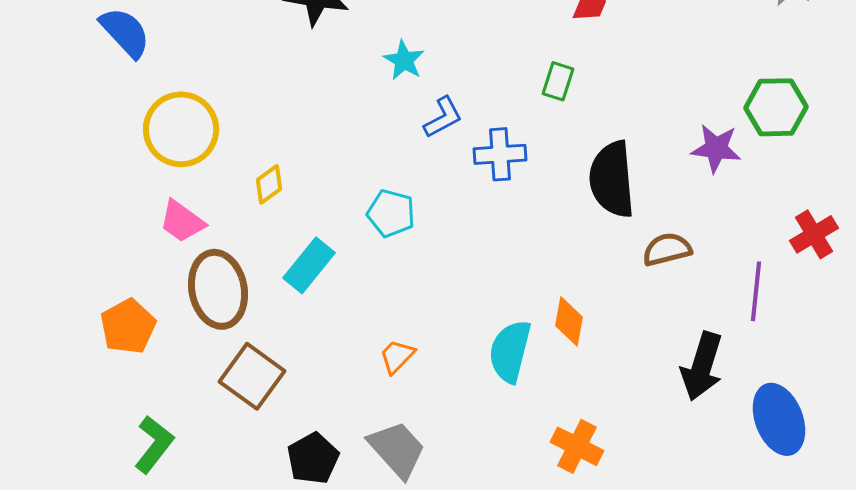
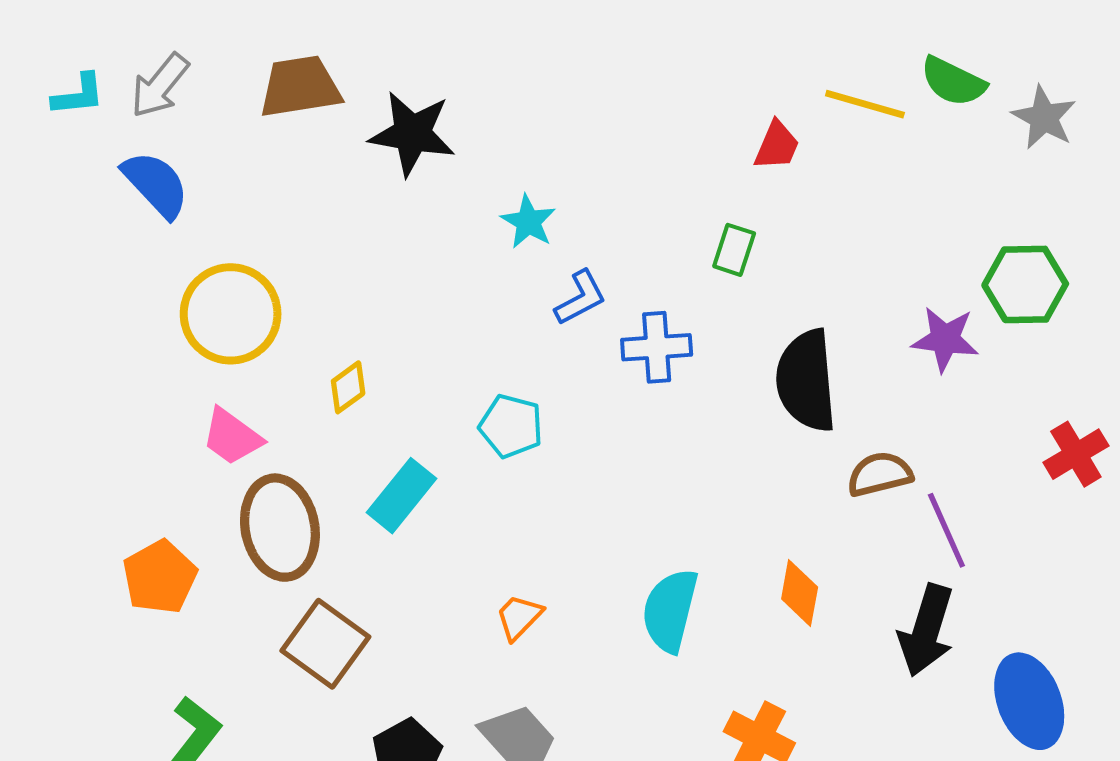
purple line: (756, 291) -> (946, 530), moved, turned -30
orange diamond: (569, 321) -> (800, 593), moved

